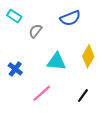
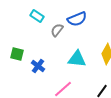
blue semicircle: (70, 18) -> (77, 19), moved

